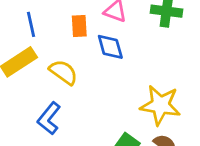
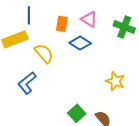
blue diamond: (110, 47) -> (80, 43), turned -55
yellow star: (160, 105) -> (115, 81), moved, size x0.7

